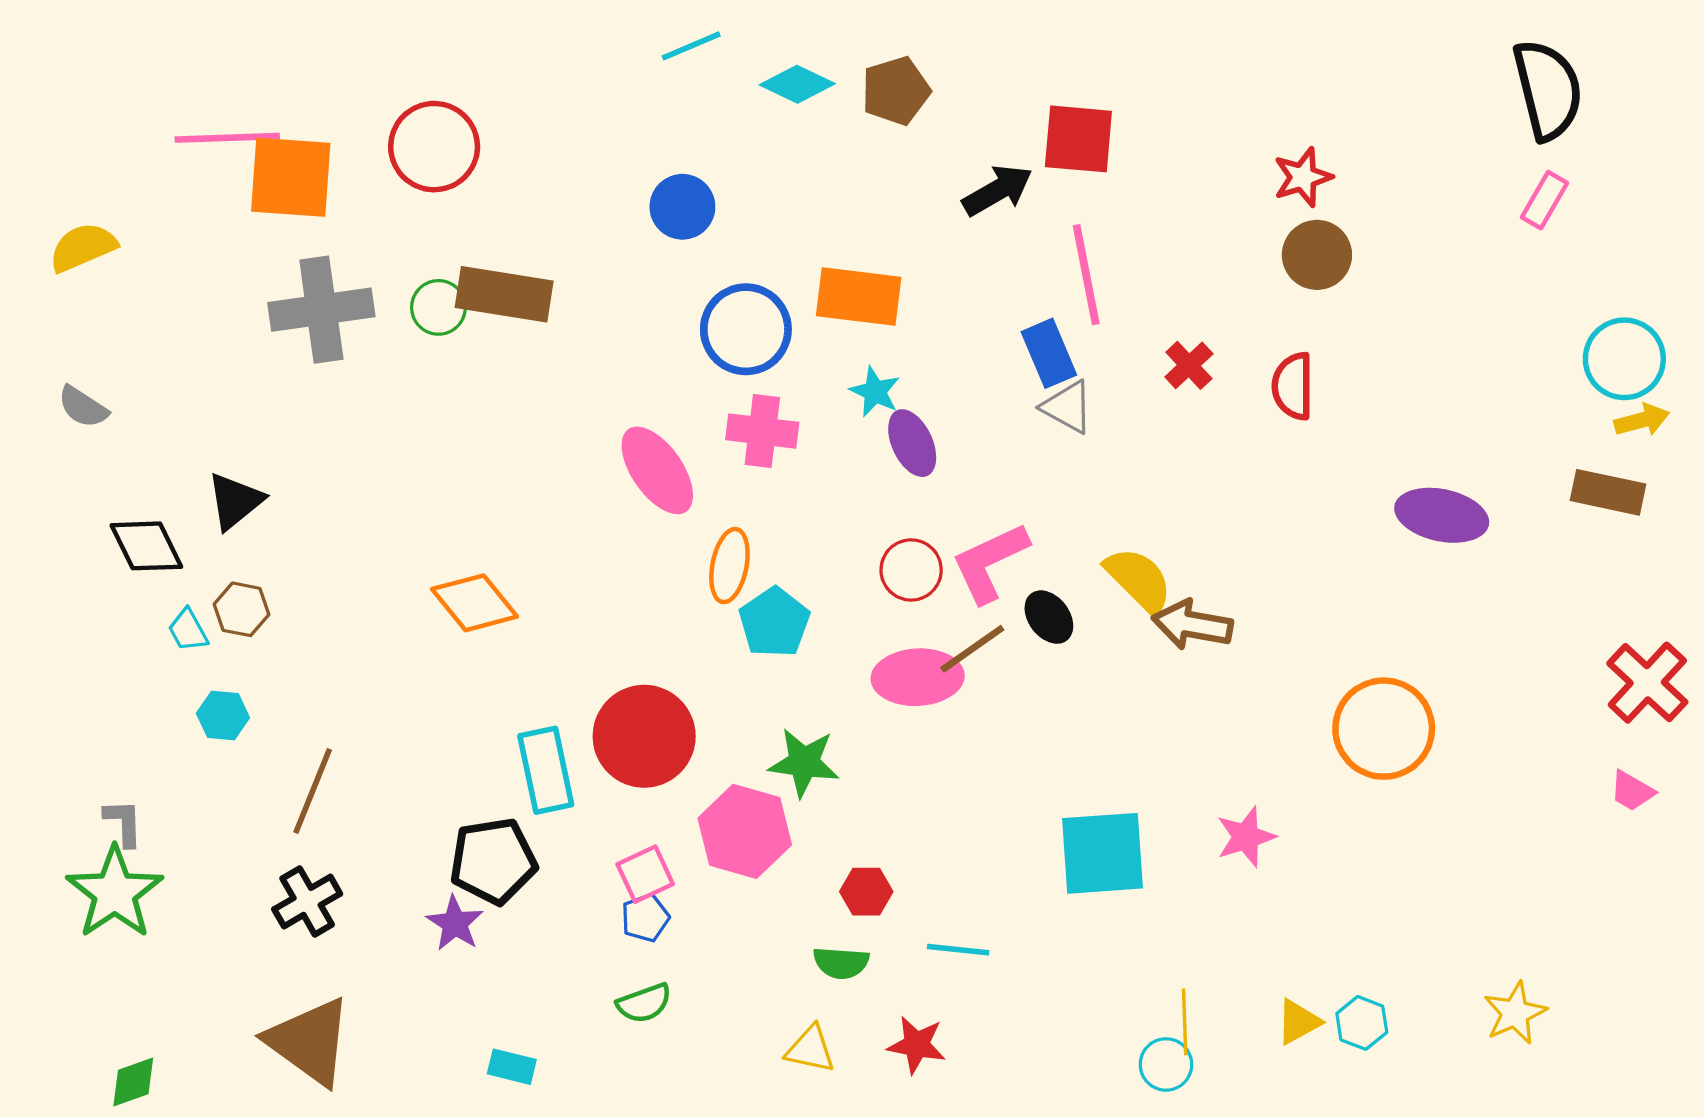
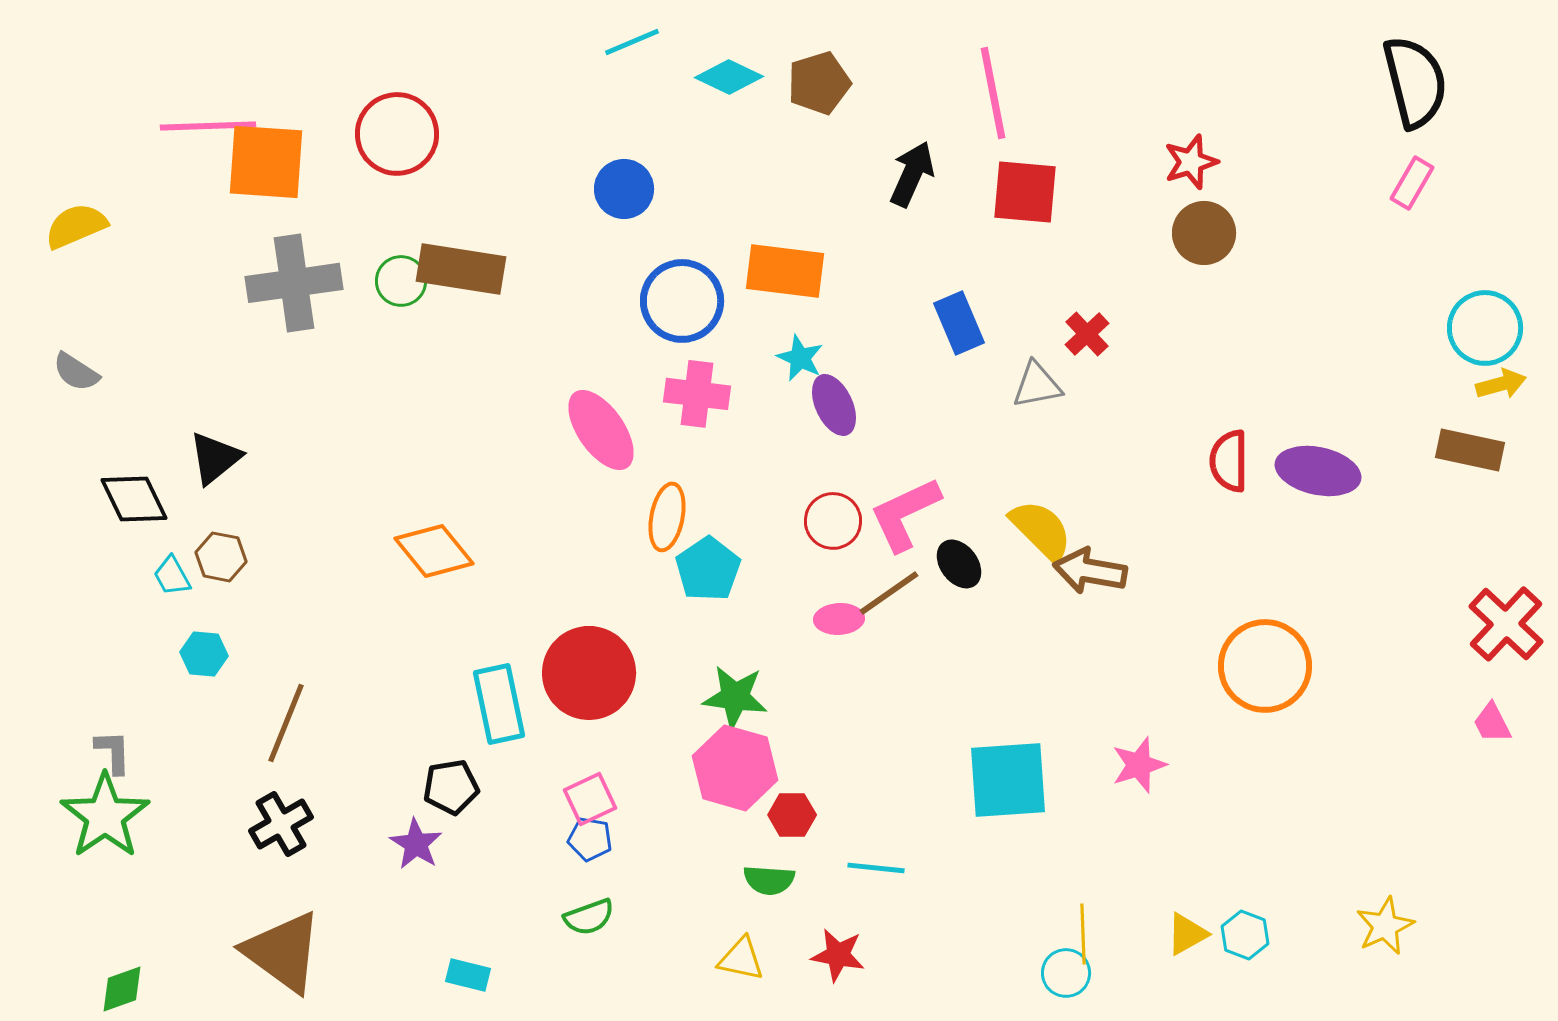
red square: (1078, 139) -> (1025, 192), moved
black arrow: (998, 190) -> (912, 174), turned -36
pink line: (1086, 275) -> (993, 93), moved
red semicircle: (1293, 386) -> (1229, 461), moved
gray triangle: (1068, 407) -> (1037, 385), moved, turned -40
pink ellipse: (918, 677) -> (839, 619), size x0.6
pink trapezoid: (1632, 791) -> (1492, 723), turned 33
pink hexagon: (745, 831) -> (735, 768), moved
black pentagon: (493, 861) -> (451, 787), size x0.7
blue pentagon: (645, 918) -> (590, 839), turned 30

